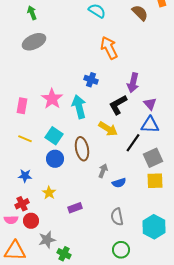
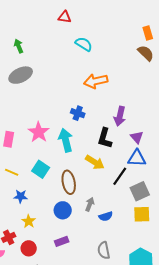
brown semicircle: (140, 13) -> (146, 53), moved
orange arrow: (109, 48) -> (96, 81), turned -75
black L-shape: (118, 105) -> (105, 138), turned -45
blue circle: (55, 159) -> (63, 210), moved
blue star: (25, 176) -> (21, 196), moved
yellow star: (49, 193) -> (29, 221), moved
red circle: (31, 221) -> (29, 248), moved

